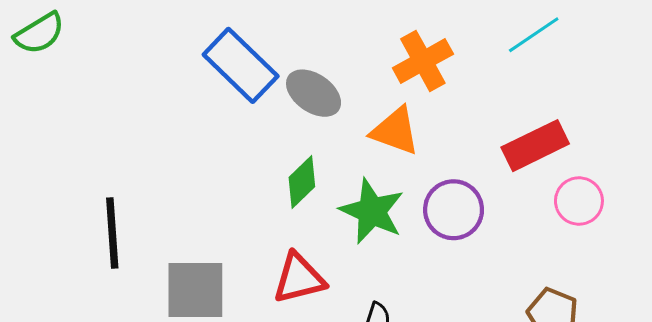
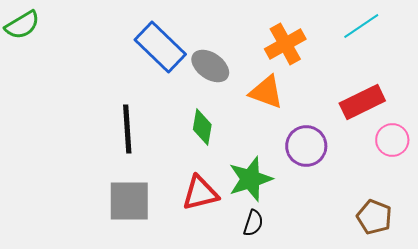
green diamond: (302, 182) -> (202, 127), turned -36
green star: (372, 211) -> (250, 179), moved, turned 30
black line: (112, 233) -> (127, 129), moved

